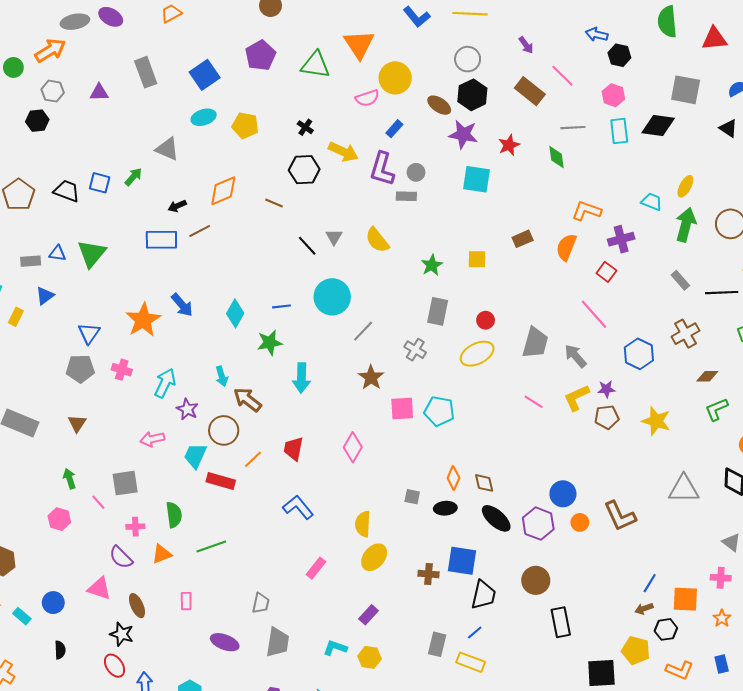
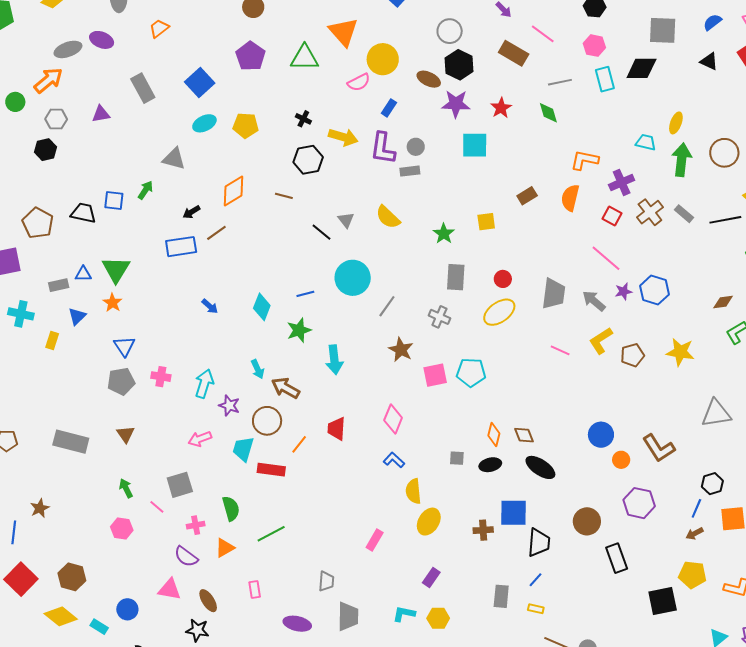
blue arrow: (182, 305) -> (210, 306), size x0.7
orange star: (143, 320) -> (112, 303), moved, size x0.6
brown cross: (685, 334) -> (650, 212), moved
purple star: (606, 389) -> (624, 291), moved
blue L-shape: (298, 507) -> (394, 460), moved, size x0.7
purple hexagon: (538, 524) -> (639, 503), moved
black hexagon: (666, 629) -> (712, 484), moved
yellow rectangle: (471, 662) -> (536, 609), size x0.6

